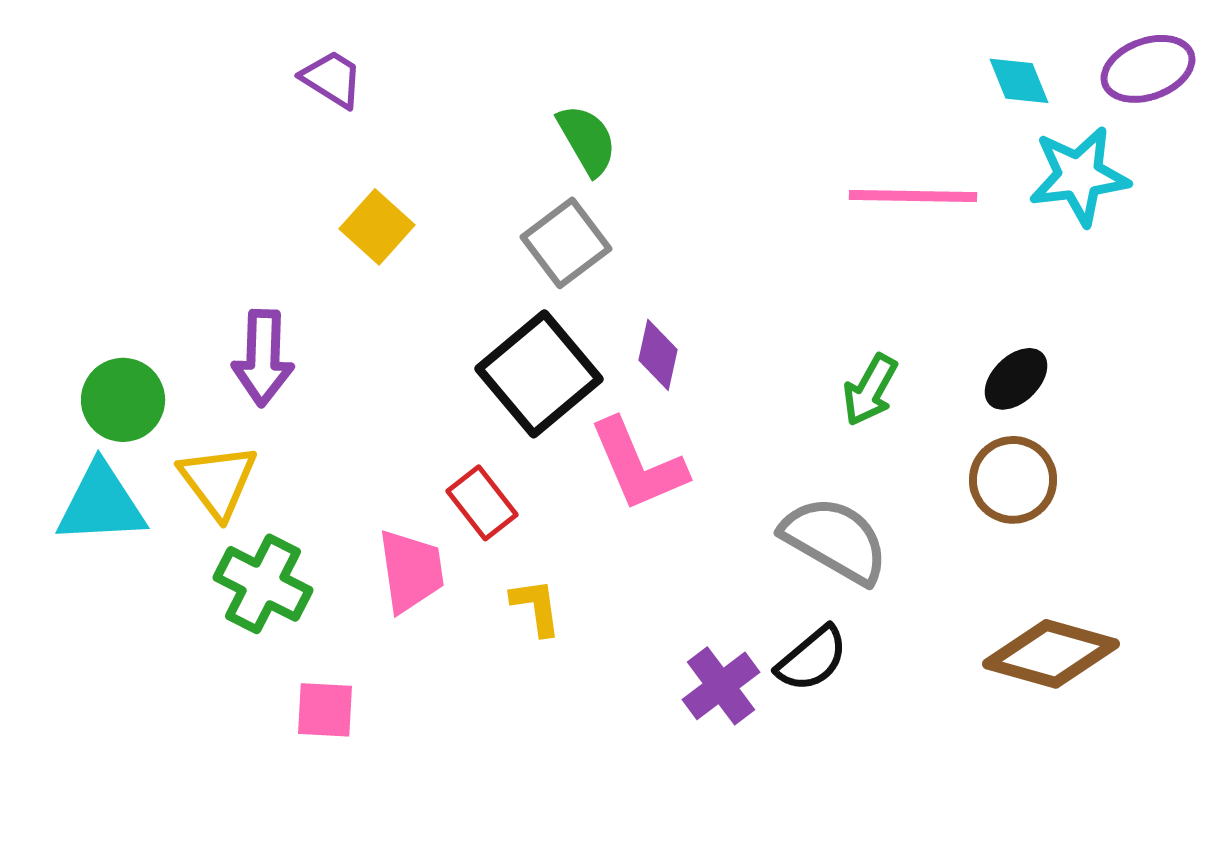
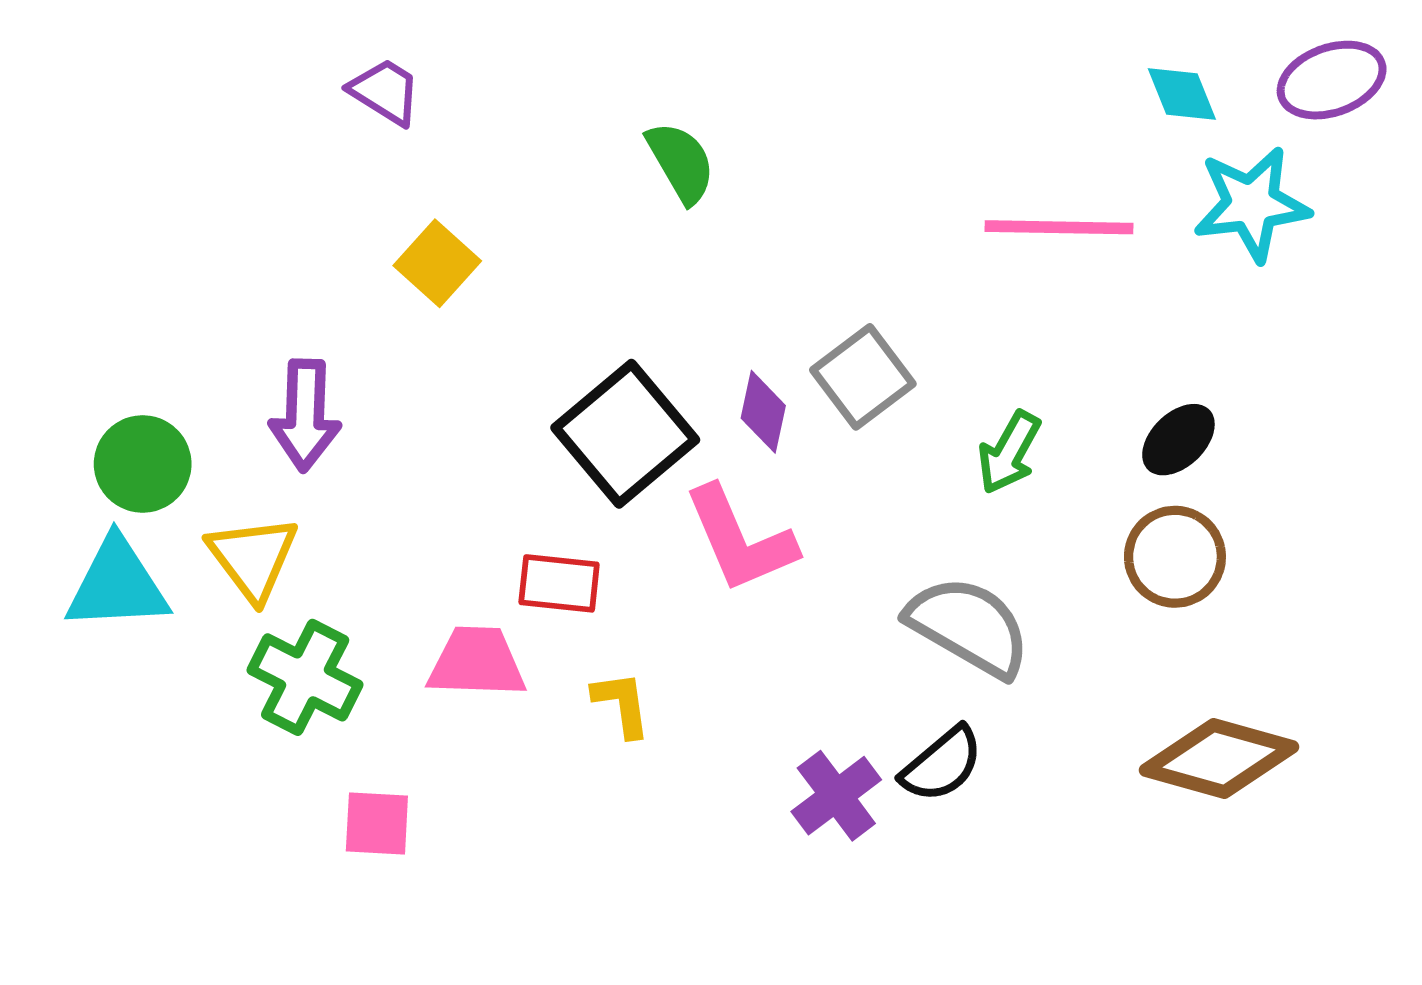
gray square: (566, 243) -> (863, 377), moved
red rectangle: (482, 503) -> (559, 583), turned -46
pink trapezoid: (411, 571) -> (477, 662), turned -80

